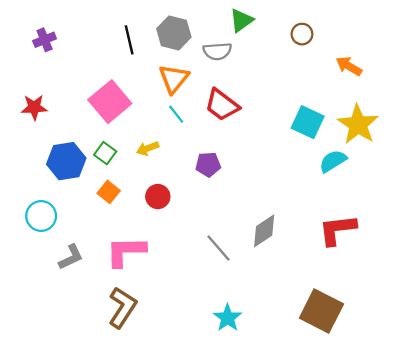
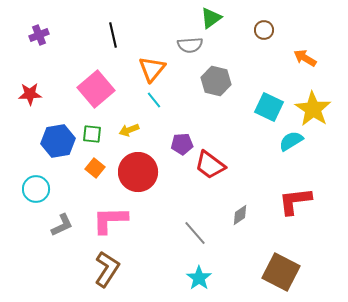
gray hexagon: (174, 33) -> (216, 81), moved
red trapezoid: (222, 105) -> (210, 165), moved
green square: (105, 153) -> (92, 134), turned -30
red circle: (158, 197) -> (138, 172), size x1.8
gray diamond: (264, 231) -> (240, 215), moved, size x0.7
gray line: (218, 248) -> (195, 233), moved

